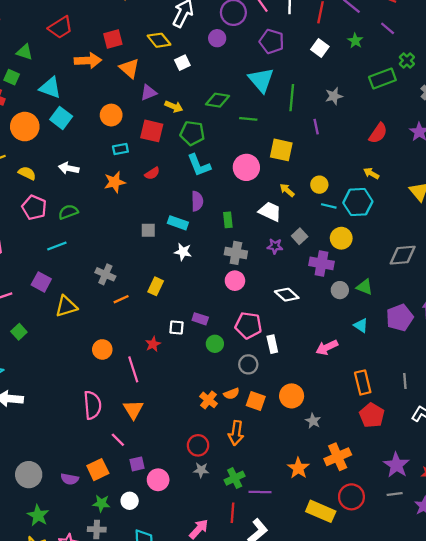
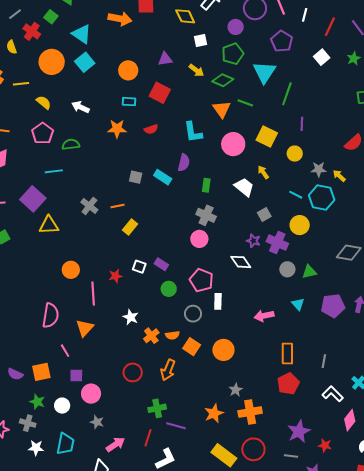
orange triangle: (129, 68) -> (222, 109), moved
gray star: (334, 96) -> (319, 169), moved
yellow arrow: (174, 106) -> (196, 70), moved
green pentagon: (192, 133) -> (233, 54), moved, turned 30
yellow circle: (319, 185) -> (295, 154), moved
purple star: (275, 246) -> (253, 241), moved
white star: (183, 252) -> (131, 317), moved
purple square: (41, 282) -> (33, 199), size x1.4
green triangle: (365, 287) -> (309, 272), turned -49
orange line: (121, 299) -> (117, 206), moved
gray star: (313, 421) -> (236, 390), moved
gray star: (201, 470) -> (97, 422), moved

